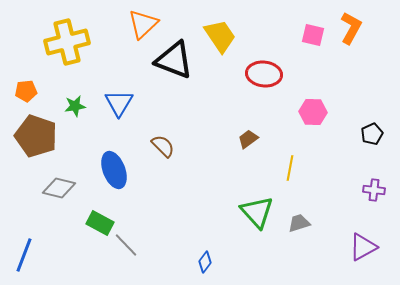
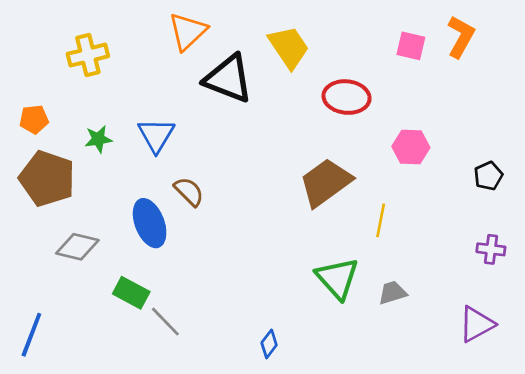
yellow cross: (67, 42) -> (88, 55), size x0.7
brown trapezoid: (248, 139) -> (326, 182), size x2.0
brown semicircle: (163, 146) -> (189, 192), moved

